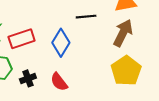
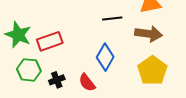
brown arrow: (123, 33) -> (149, 34), turned 72
blue diamond: (61, 43) -> (105, 57), moved

